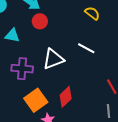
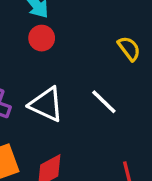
white triangle: (53, 59) -> (46, 104), turned 30

